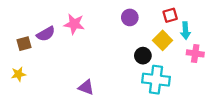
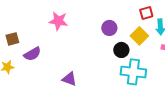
purple circle: (130, 17) -> (109, 28), moved
purple semicircle: (46, 34) -> (32, 54), moved

